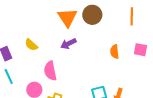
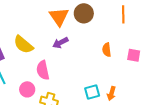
yellow semicircle: (31, 45) -> (23, 45), size x1.5
pink square: (140, 50) -> (134, 55), moved

